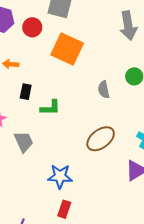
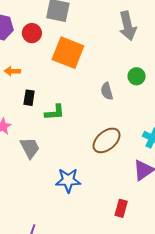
red rectangle: (64, 209) -> (121, 208), moved

